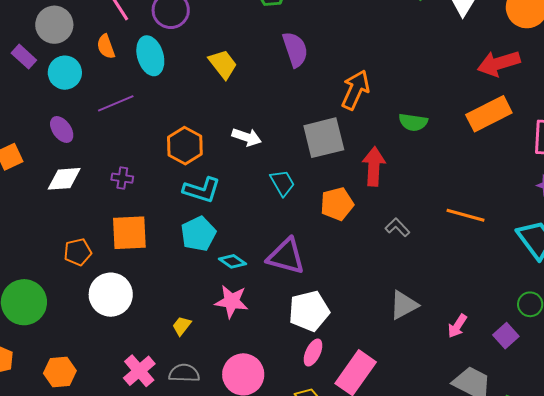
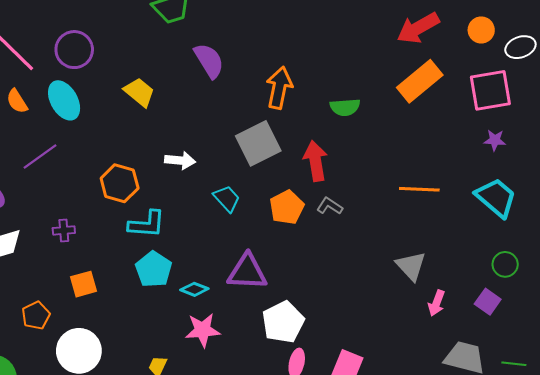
gray L-shape: (397, 227) -> (330, 206), moved
orange square: (129, 233) -> (83, 284), size x0.7
gray triangle: (404, 305) -> (411, 266), moved, turned -32

